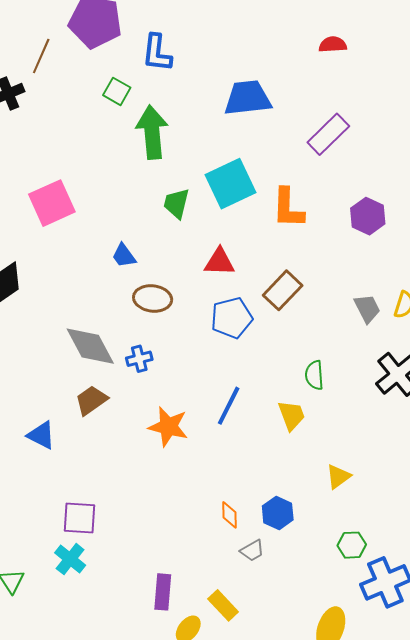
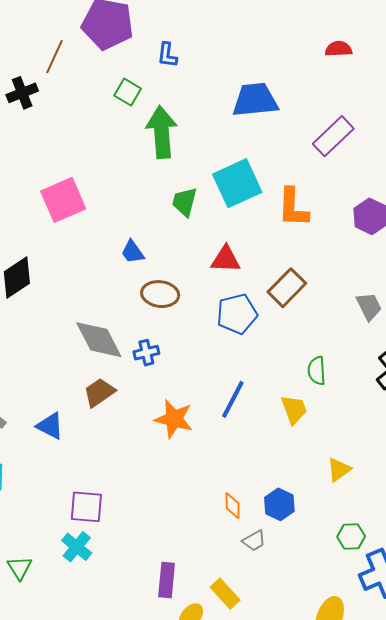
blue L-shape: (157, 53) -> (167, 55), size x0.7

